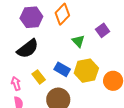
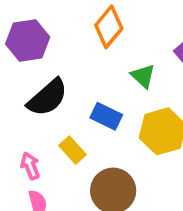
purple hexagon: (31, 17) -> (28, 40), moved
blue rectangle: (62, 69) -> (106, 116), moved

